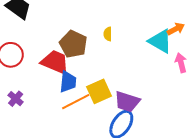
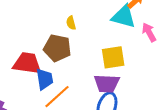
brown pentagon: (73, 44) -> (57, 48), moved
yellow square: (99, 91) -> (113, 57), moved, turned 30

